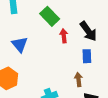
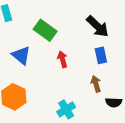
green rectangle: (50, 16) -> (45, 30), moved
red arrow: (64, 36) -> (62, 59), moved

